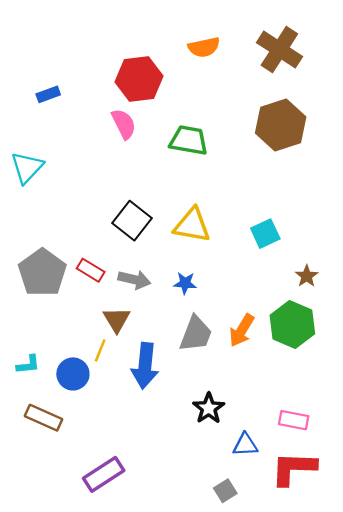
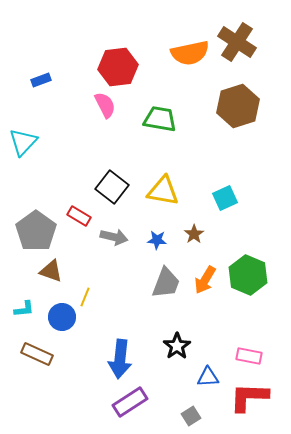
orange semicircle: (204, 47) -> (190, 53), moved, size x1.4
red rectangle: (91, 270) -> (79, 216), moved
brown star: (307, 276) -> (194, 234), moved
brown triangle: (117, 320) -> (51, 271), moved, turned -40
blue arrow: (145, 366) -> (120, 359), moved
purple rectangle: (104, 474) -> (130, 402), moved

